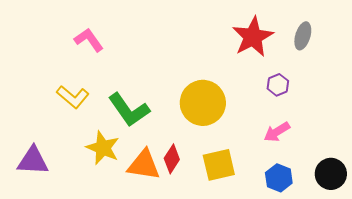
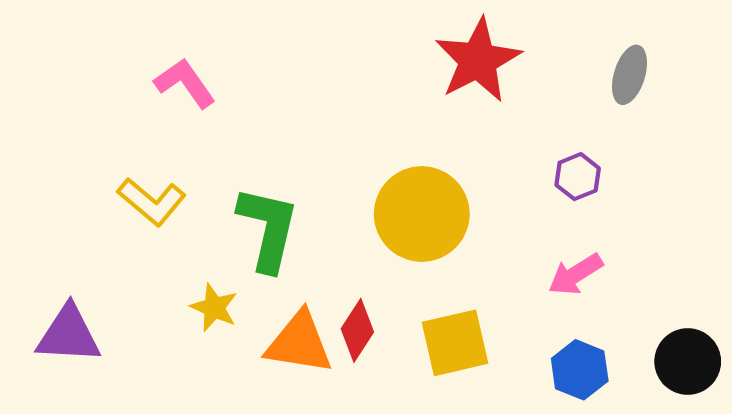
red star: (253, 37) -> (478, 60), moved
green L-shape: (129, 110) -> (268, 229), turned -132
yellow star: (103, 148) -> (214, 307), size x0.7

